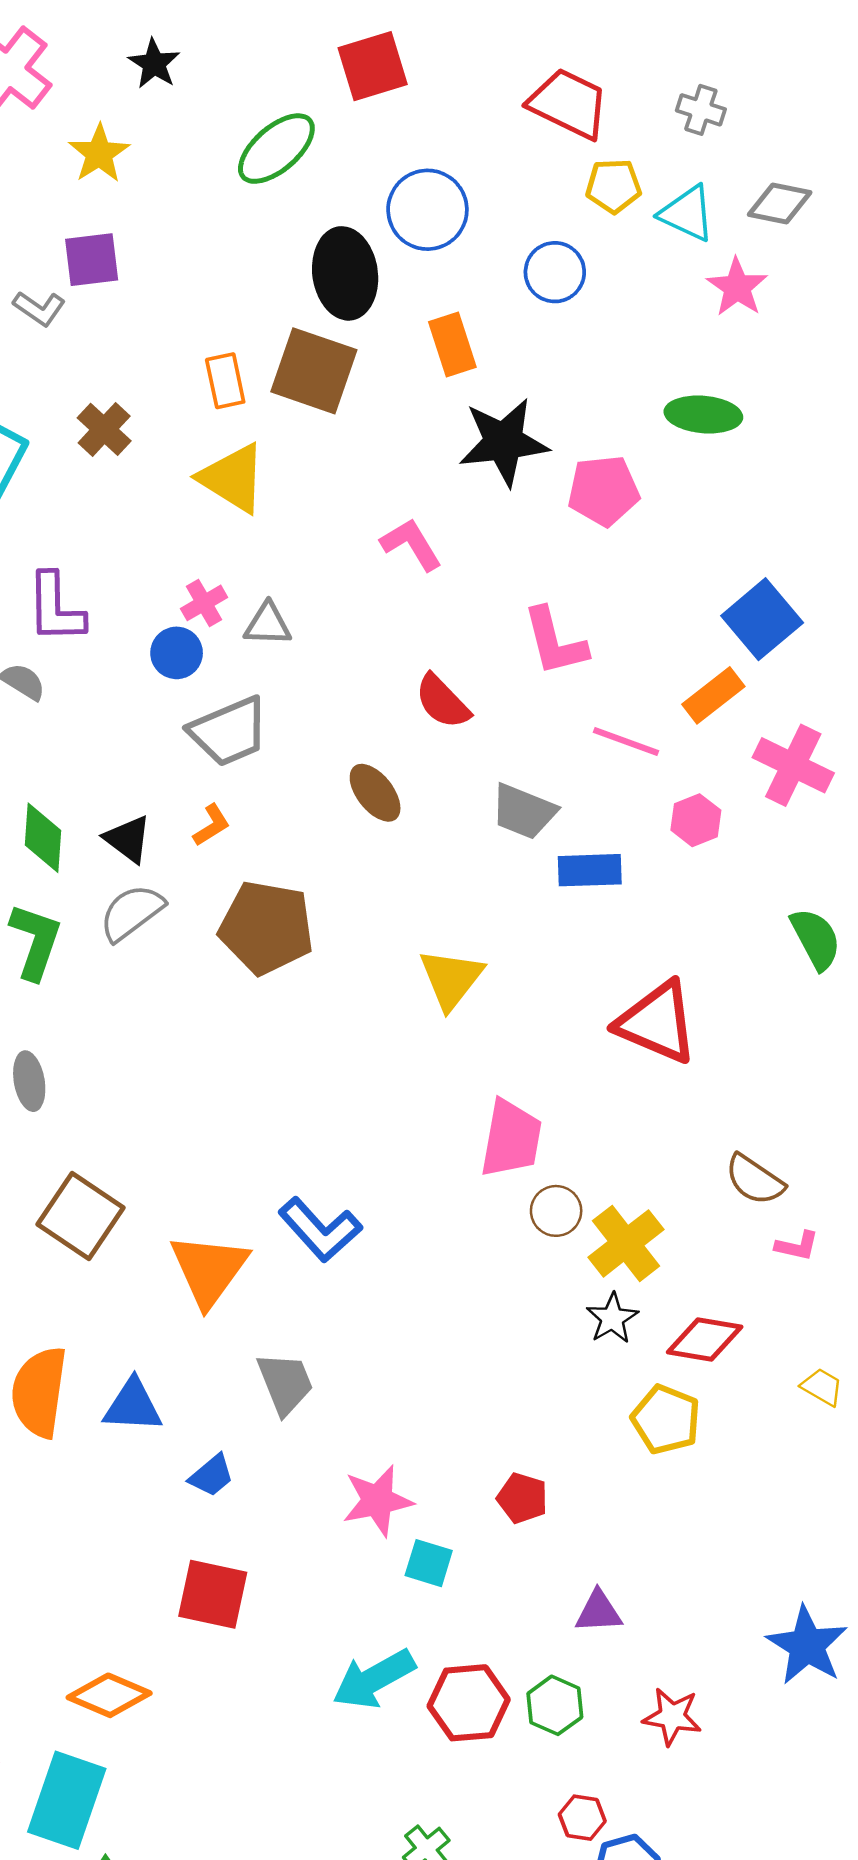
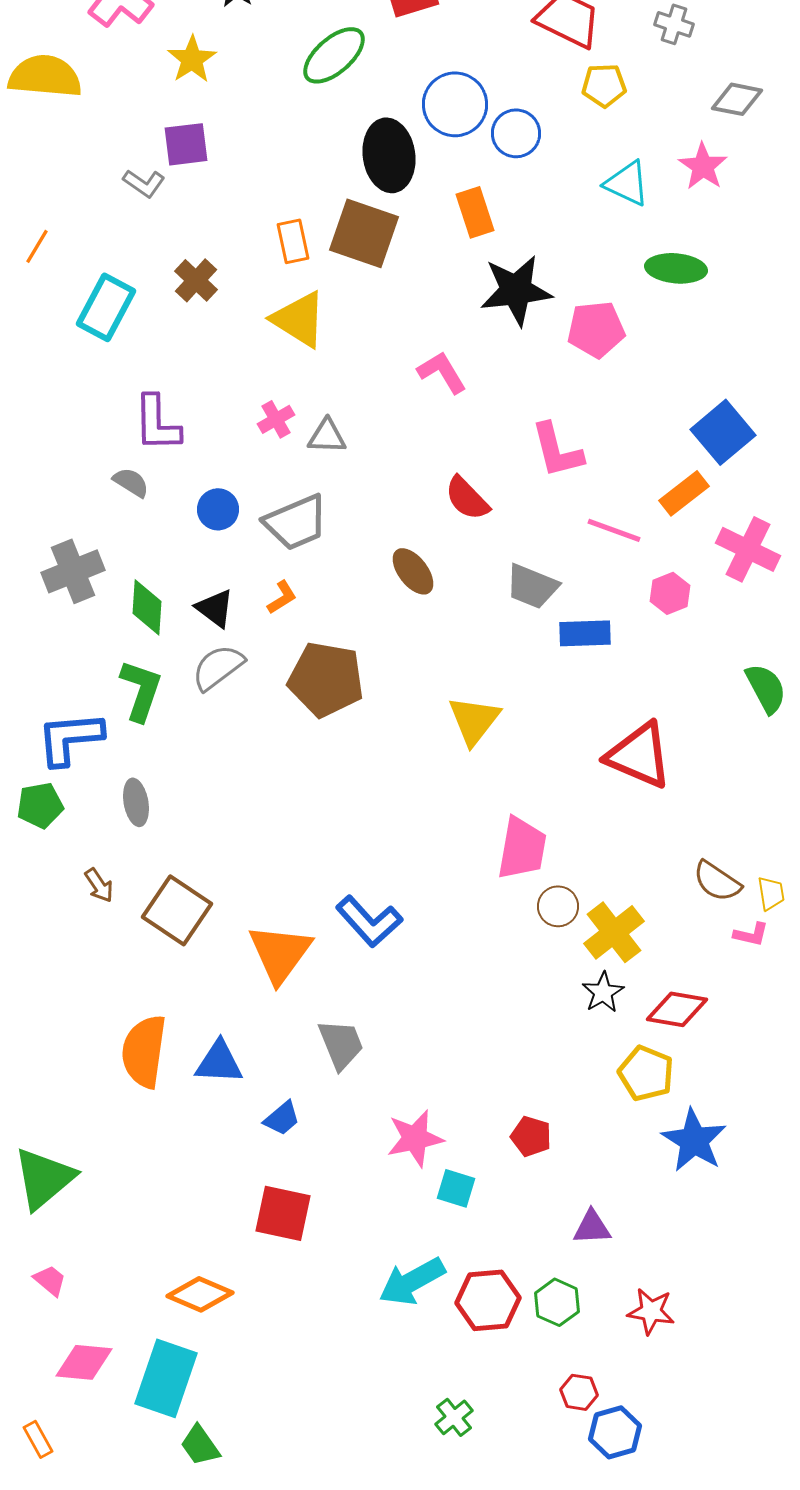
cyan triangle: (687, 213) -> (627, 183), moved
blue circle: (555, 272) -> (516, 133), moved
blue circle: (177, 653) -> (218, 509), moved
yellow trapezoid: (822, 1387) -> (771, 893), moved, turned 51
blue star: (807, 1645) -> (694, 1140), moved

